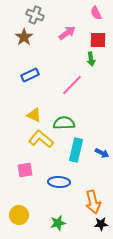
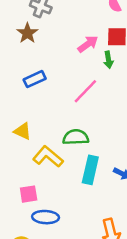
pink arrow: (67, 33) -> (88, 44), moved
yellow triangle: (34, 115) -> (23, 131), moved
blue ellipse: (59, 182) -> (46, 217), moved

